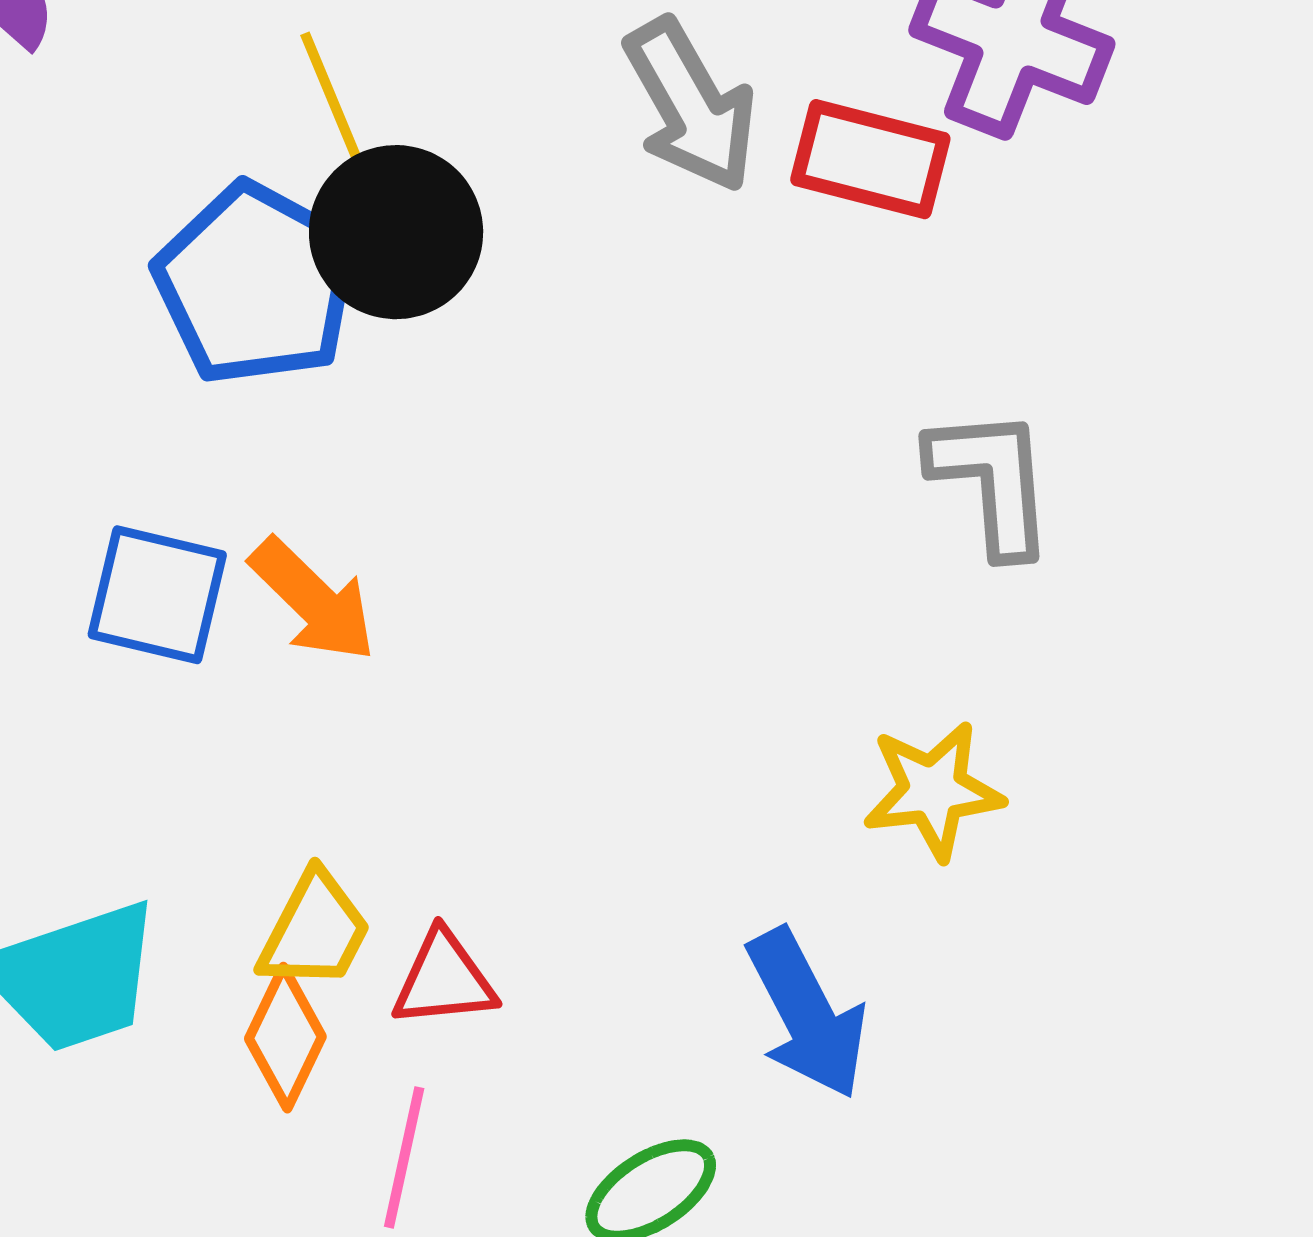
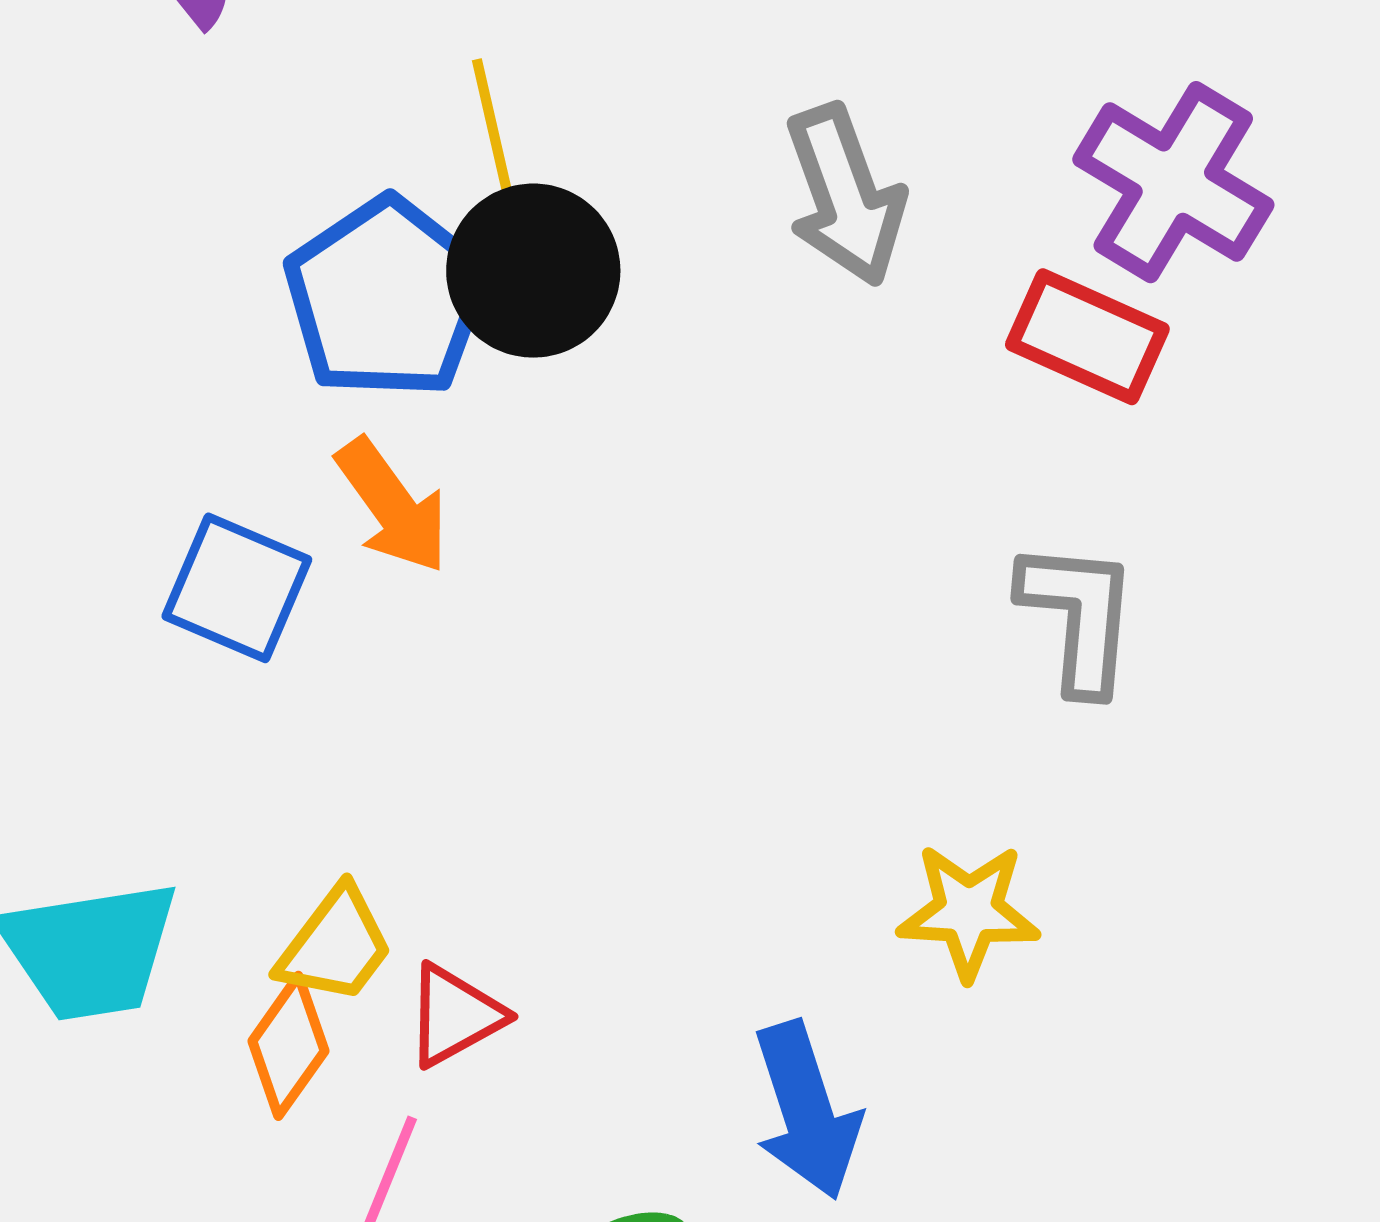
red rectangle: (870, 159) -> (1087, 337), moved
orange arrow: (313, 600) -> (392, 506), moved
red triangle: (444, 980) -> (455, 1015), turned -33

